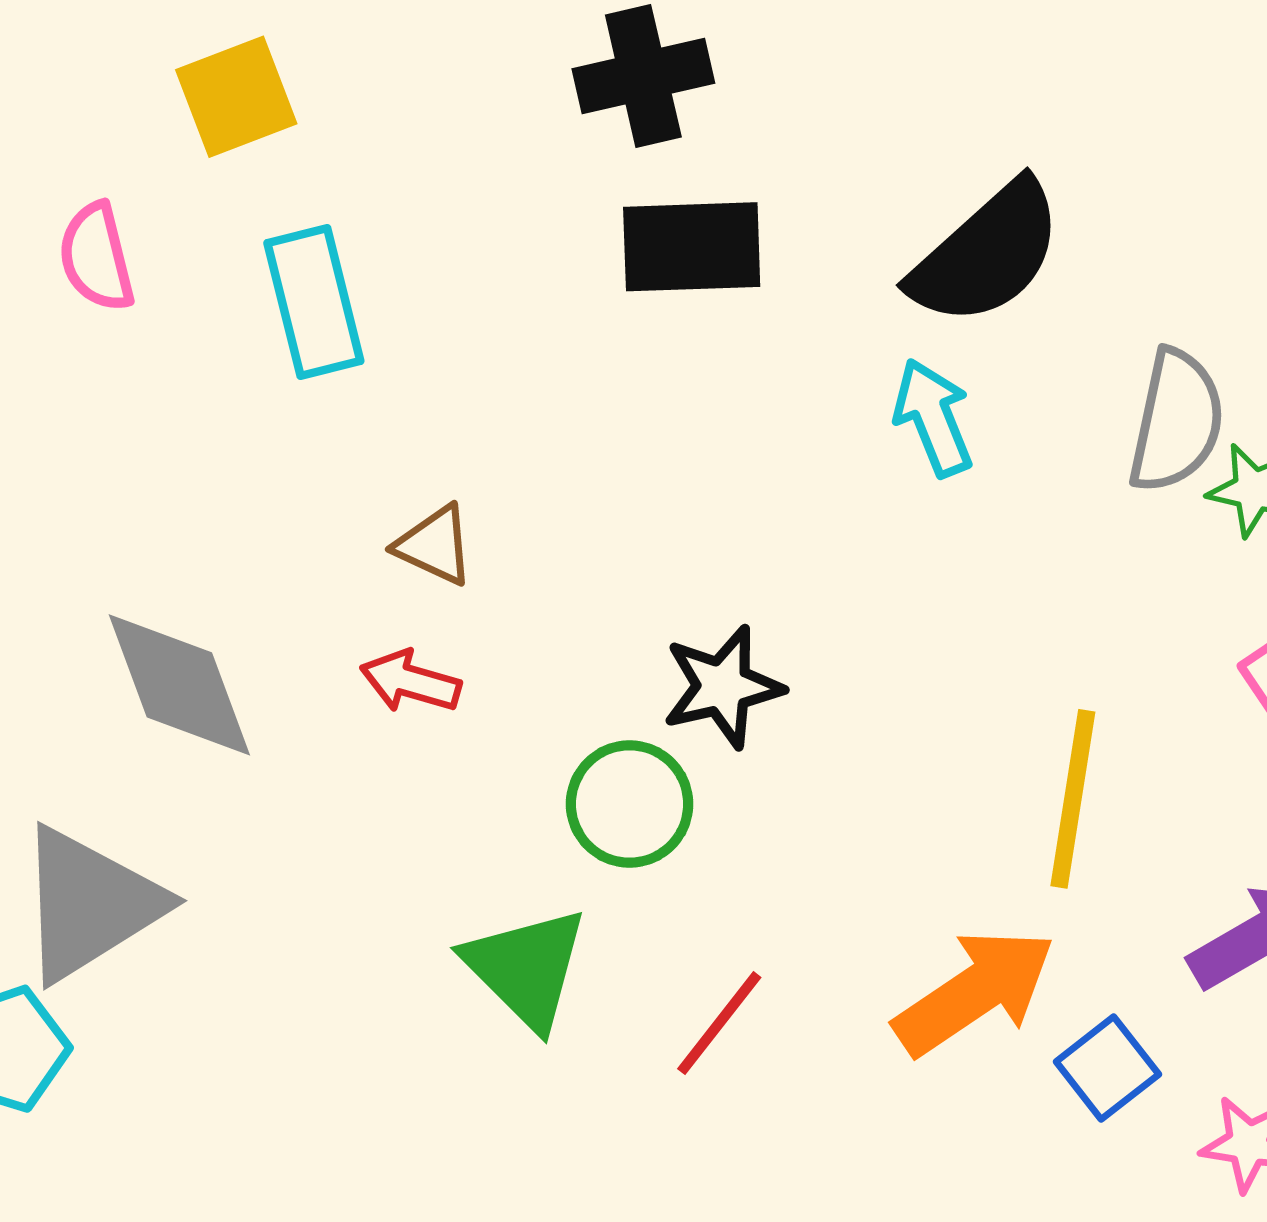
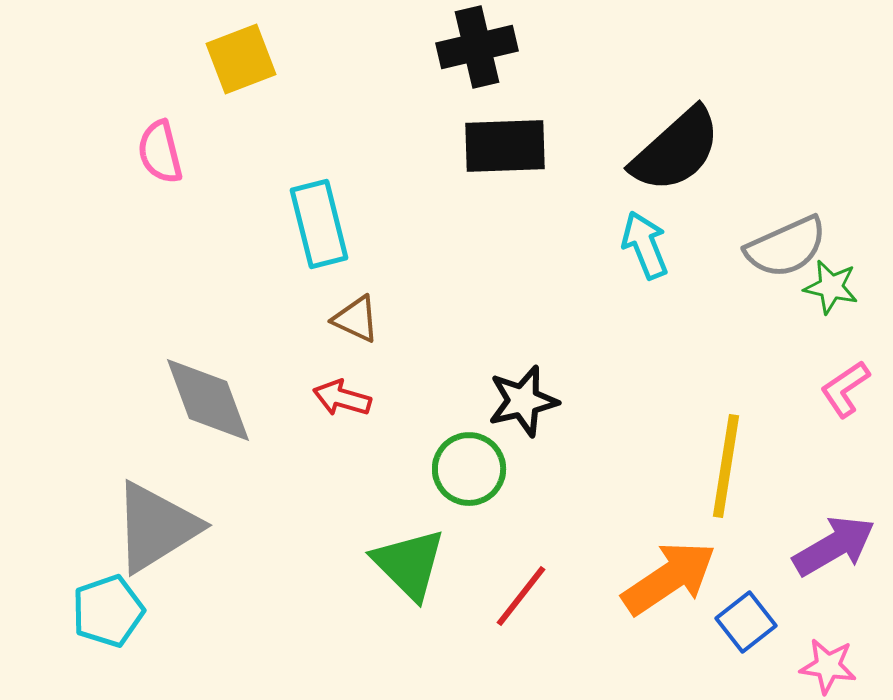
cyan rectangle: (314, 302) -> (319, 224), moved
gray semicircle: (1176, 421) -> (786, 247), turned 54

